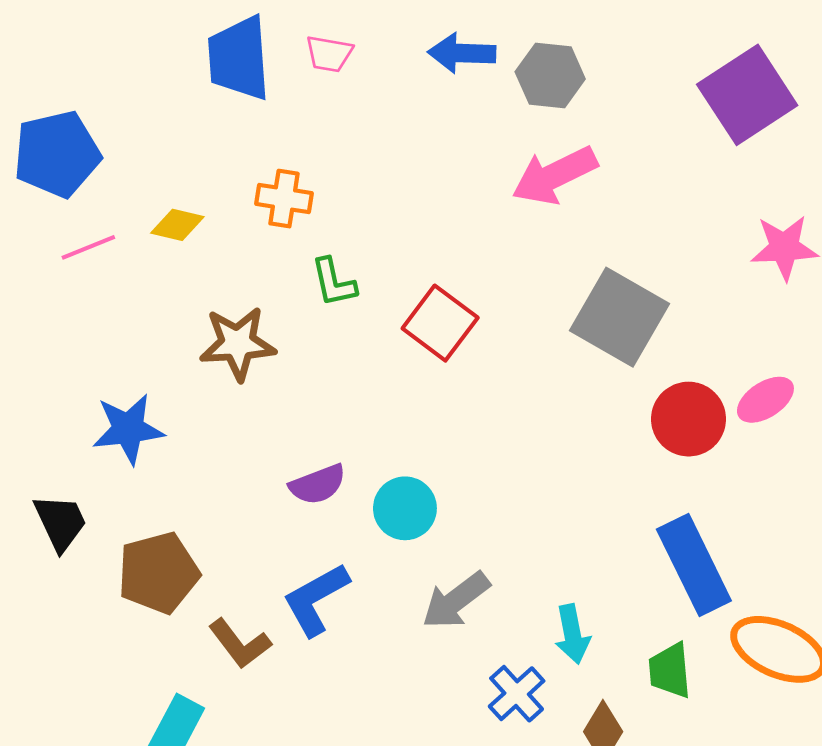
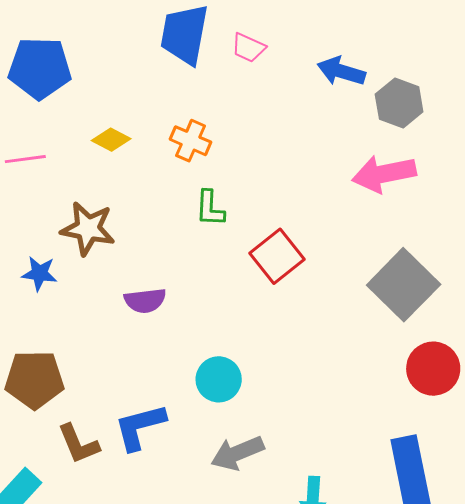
pink line: (88, 247) -> (25, 159), moved
brown star: (238, 344) -> (88, 229), moved
blue star: (128, 429) -> (39, 273), size x0.7
purple semicircle: (318, 484) -> (145, 301), moved

